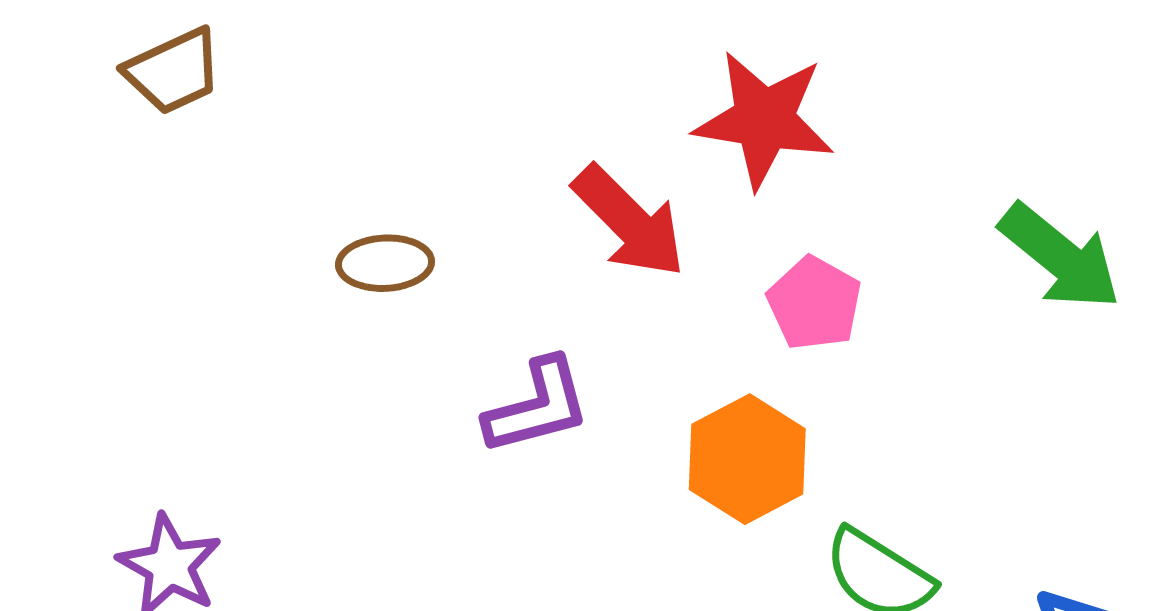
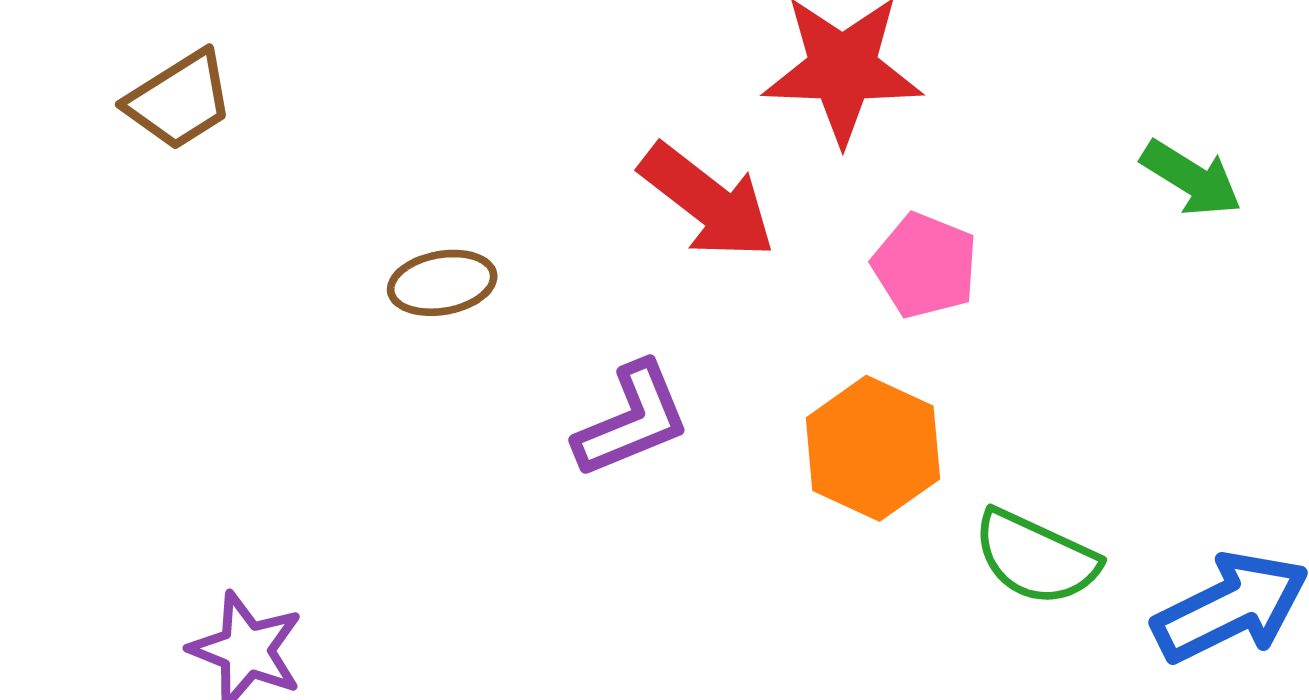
green arrow: (1060, 257) -> (1191, 178), size x0.7

